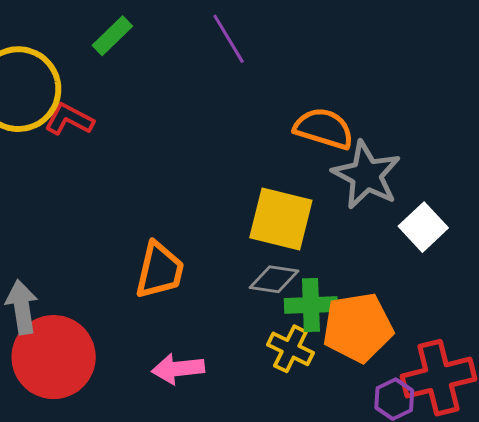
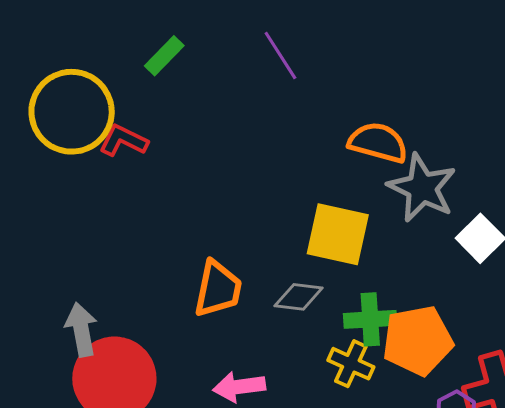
gray diamond: (274, 279) -> (299, 297), moved

